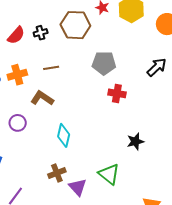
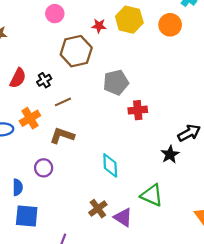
black cross: (41, 33) -> (44, 80), moved
black arrow: (157, 67) -> (189, 133), moved, turned 30
cyan diamond: (64, 135) -> (110, 165), moved

